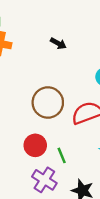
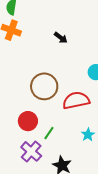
green line: (62, 155) -> (49, 133), turned 48

